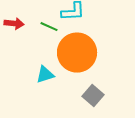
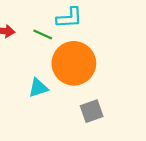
gray square: (93, 96) -> (92, 111), turned 30

